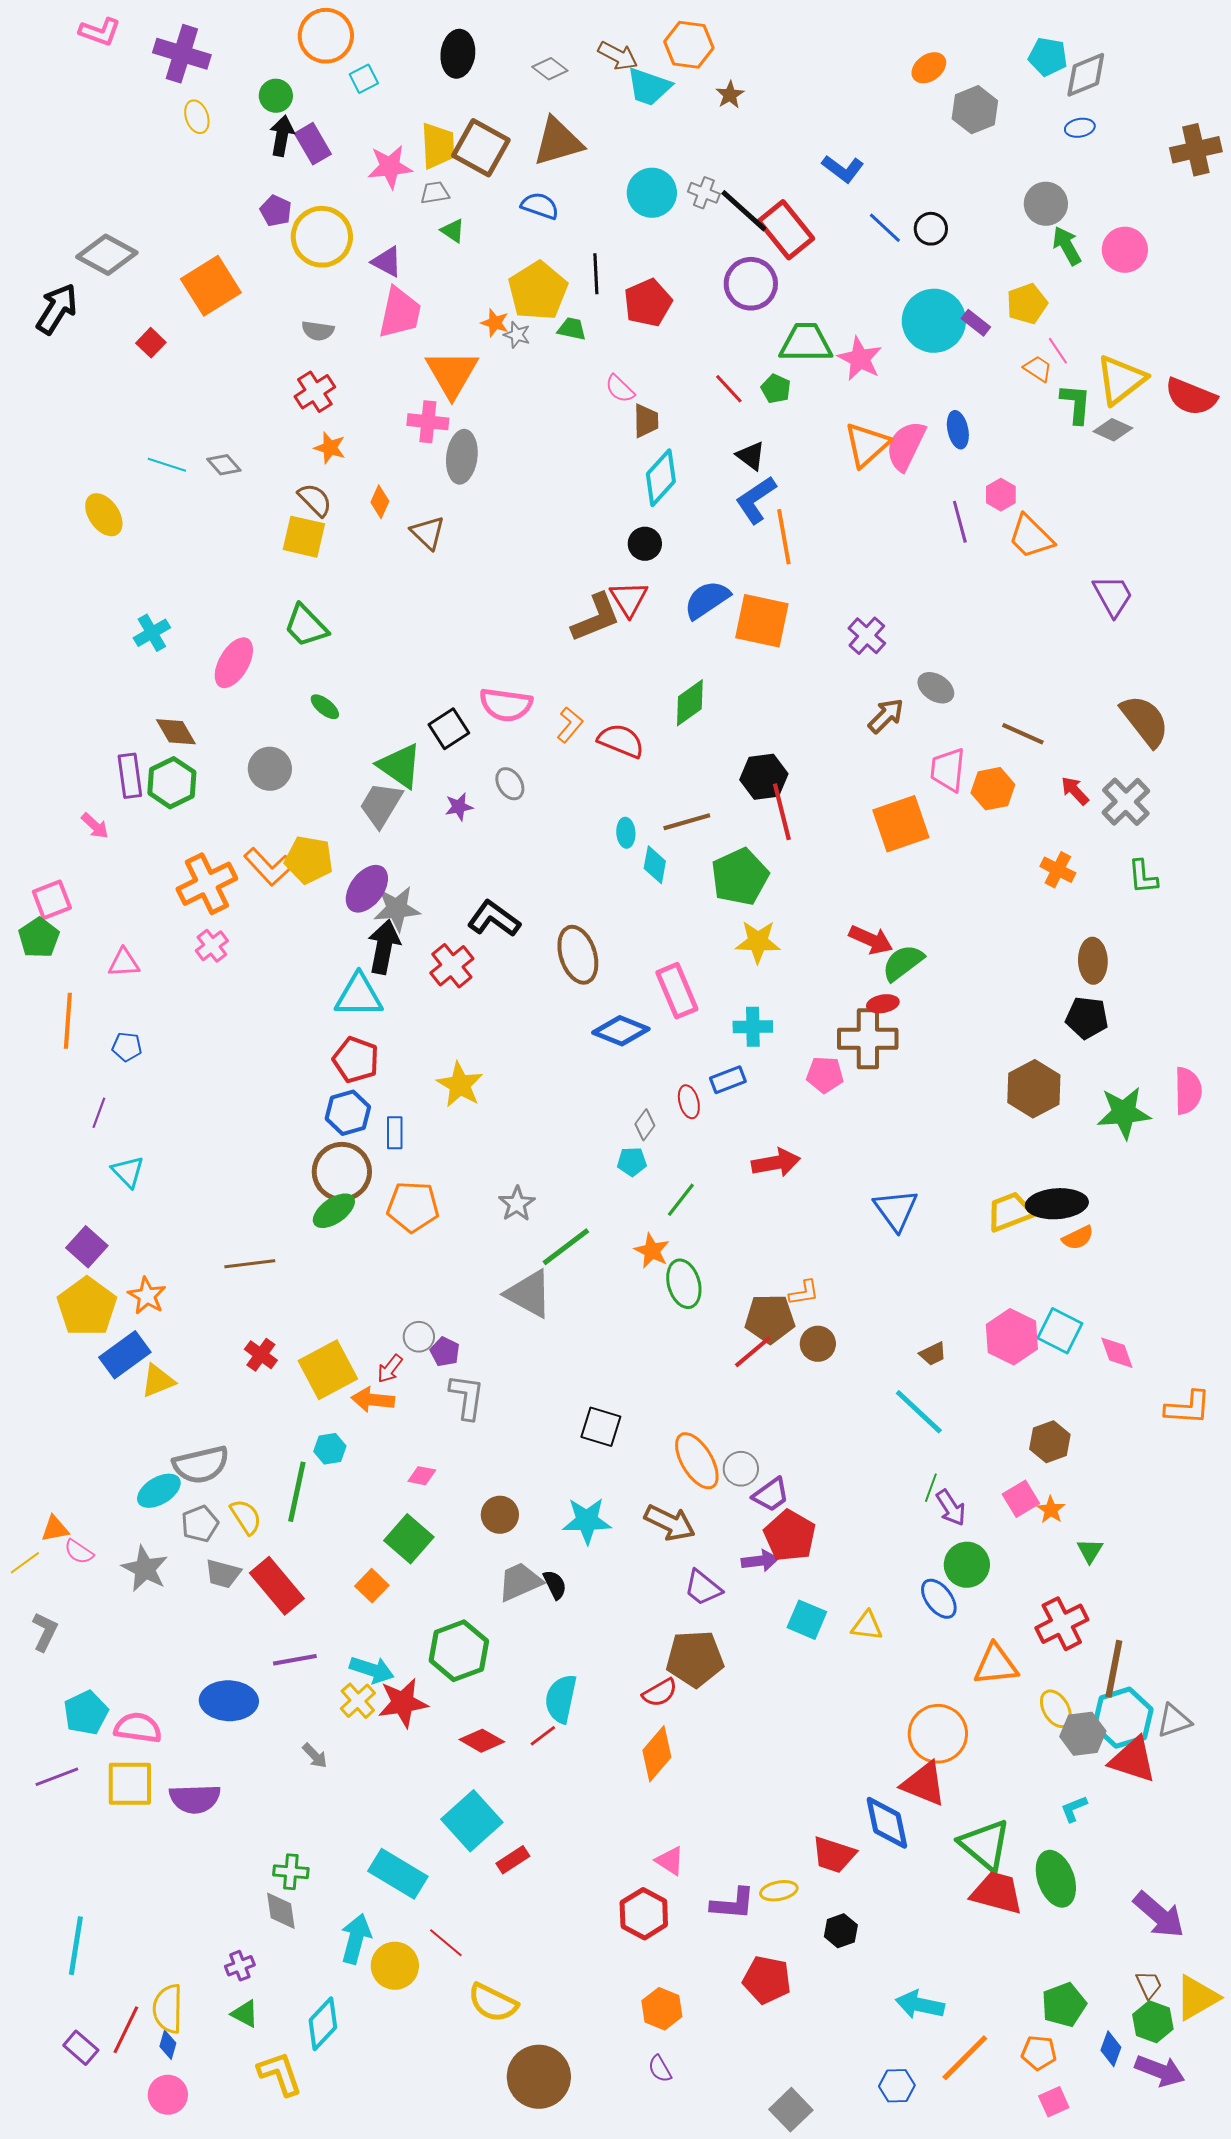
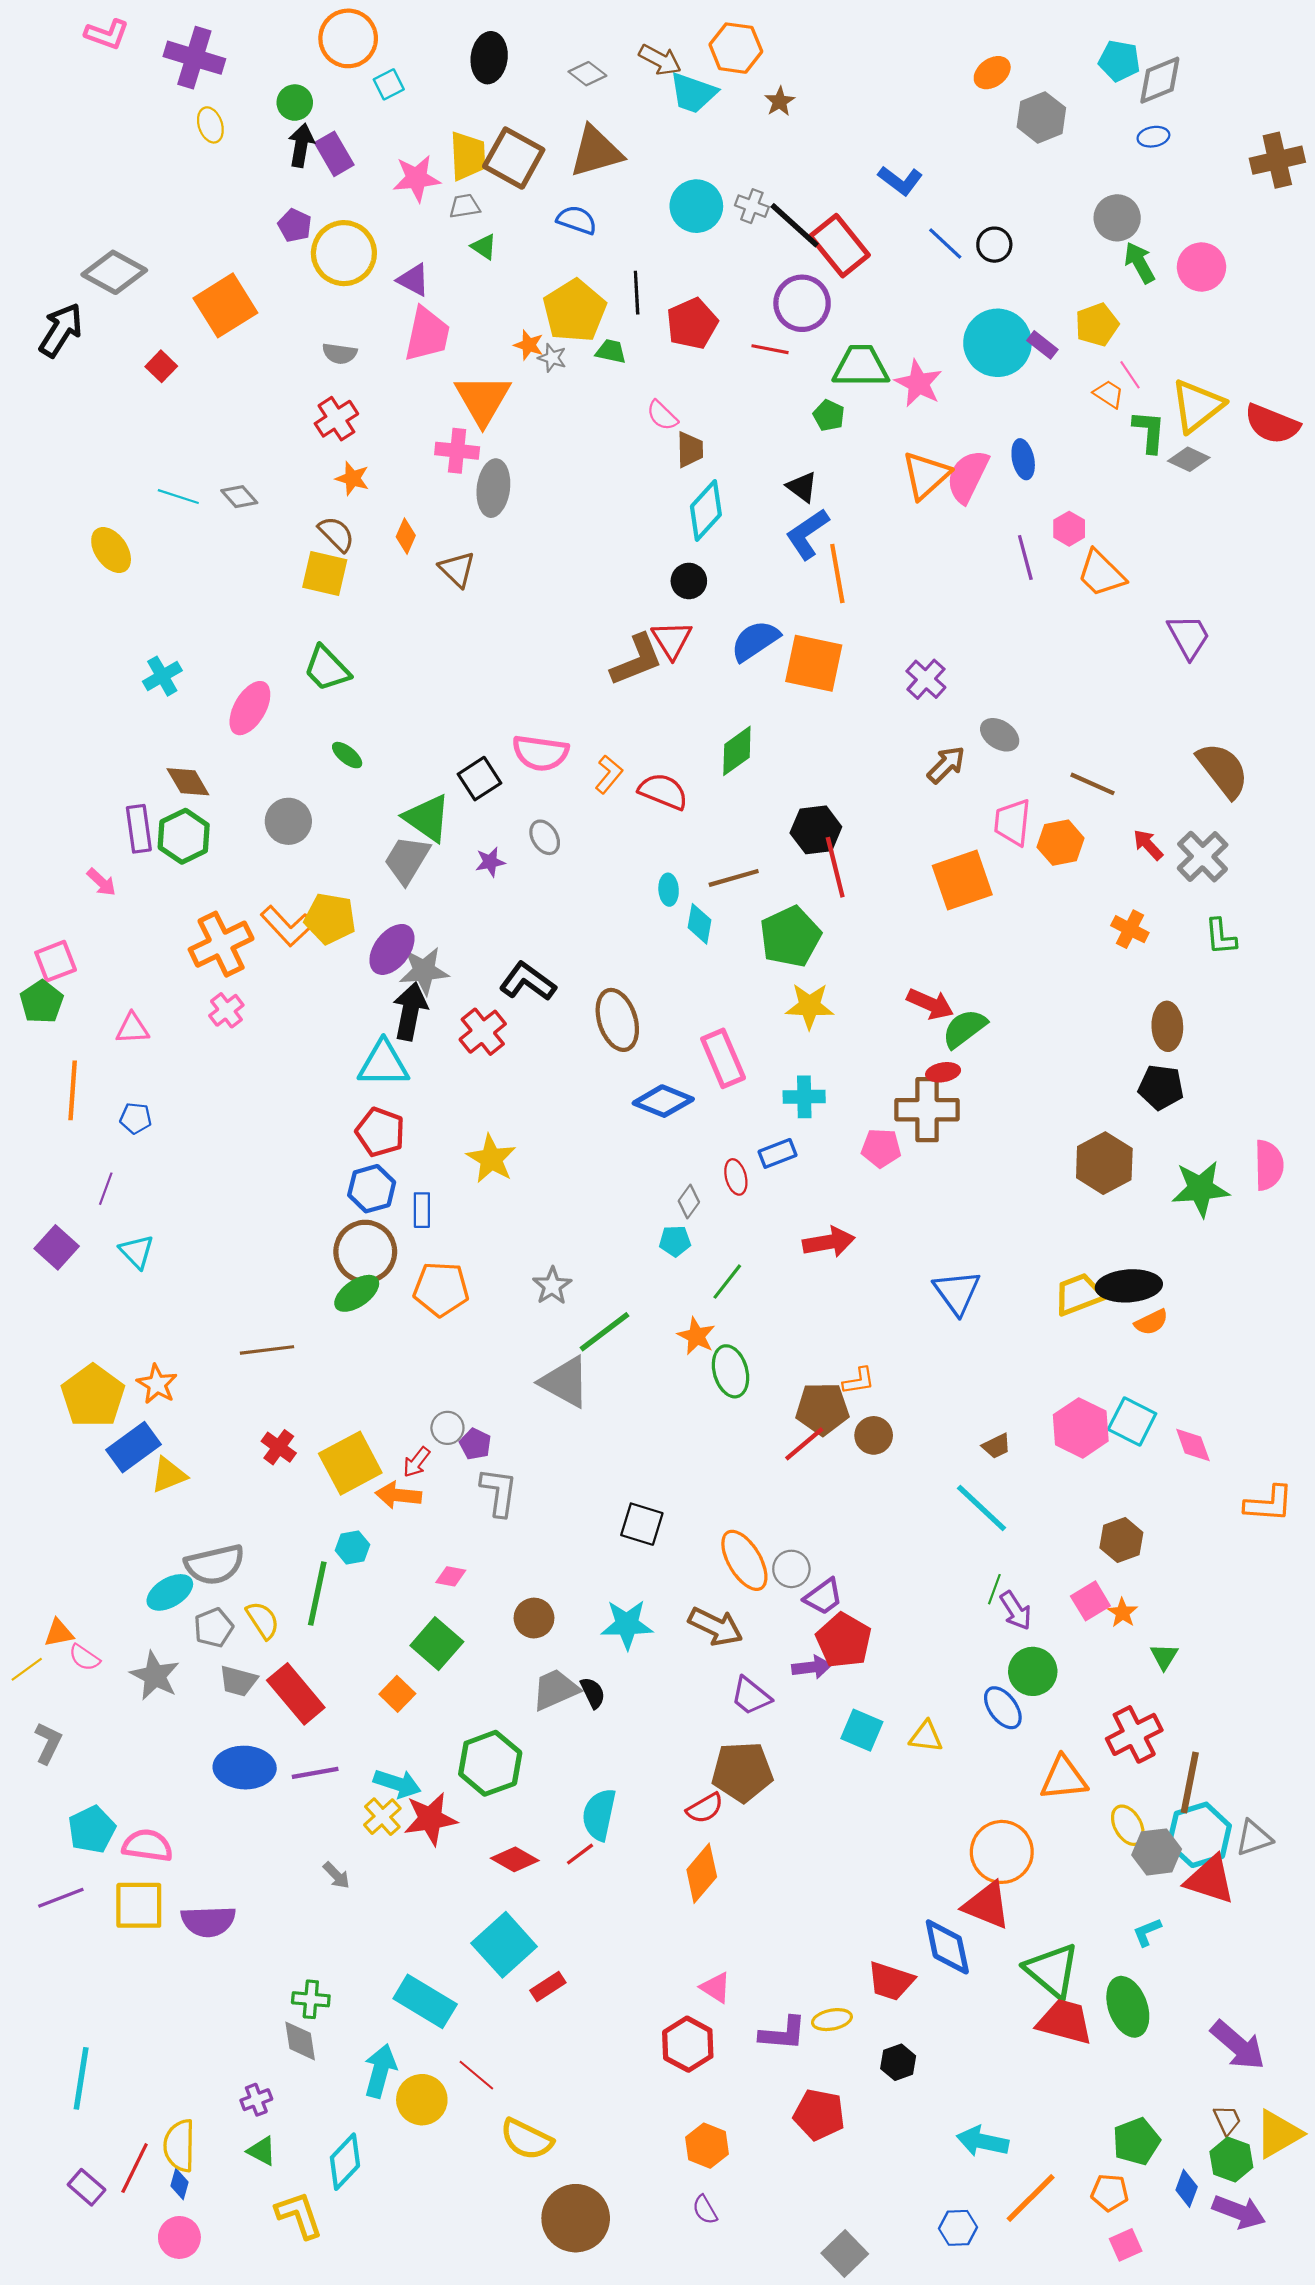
red line: (729, 389) -> (770, 349), moved, turned -36
purple square: (87, 1247) -> (57, 1247), moved
blue ellipse: (229, 1701) -> (245, 1768), moved

